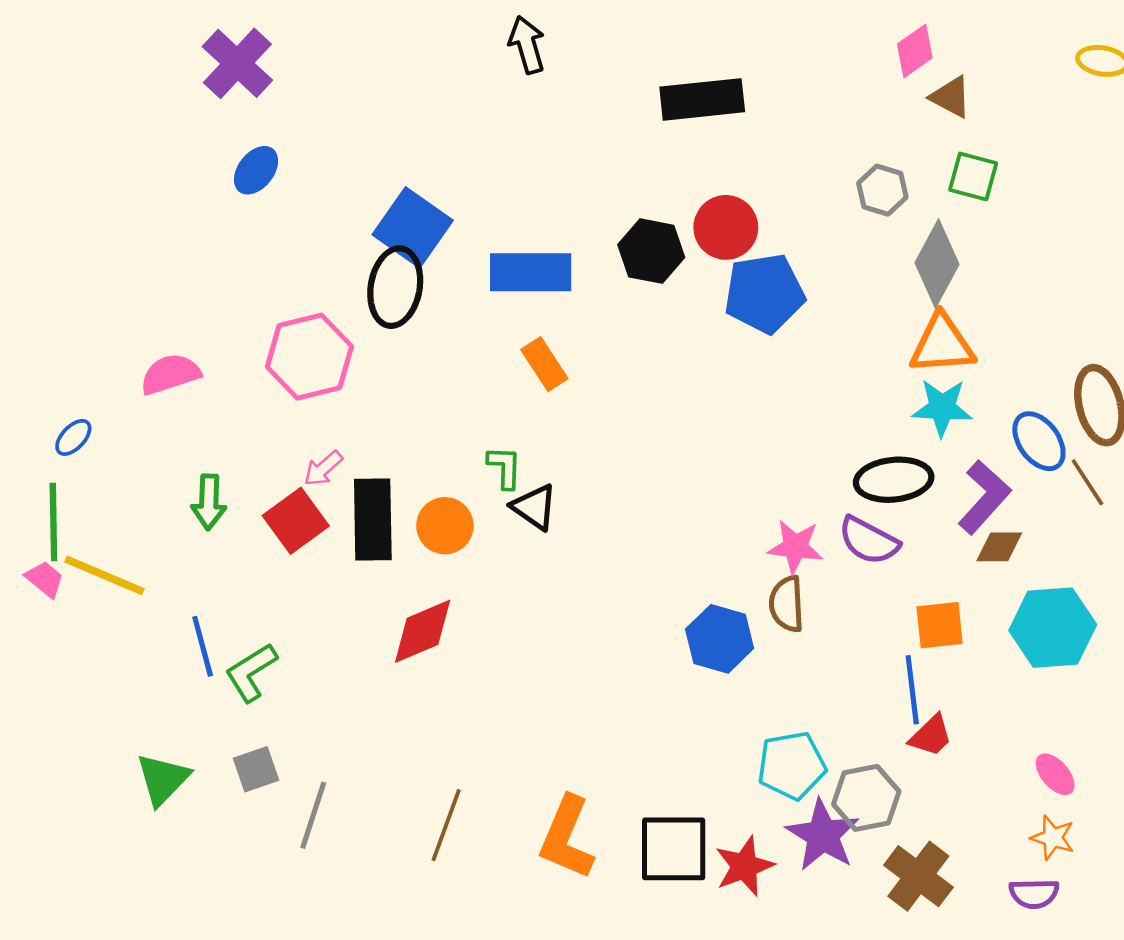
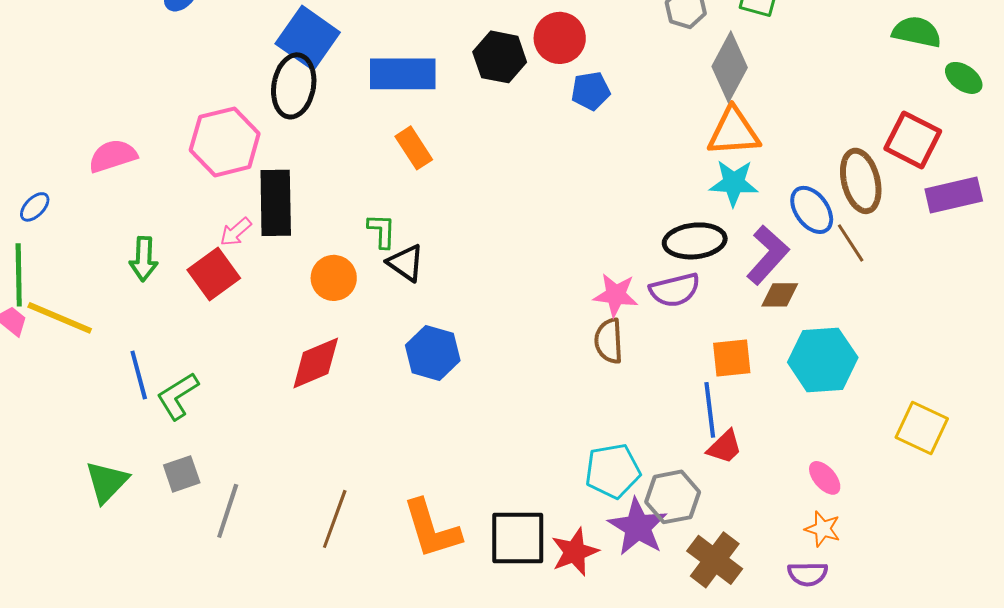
blue pentagon: (764, 293) -> (591, 91), size x0.6
black rectangle: (373, 519) -> (276, 203), moved
purple semicircle: (869, 541) -> (675, 290), turned -42
blue hexagon: (720, 639) -> (433, 353), moved
orange L-shape: (567, 838) -> (432, 529), turned -40

